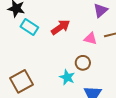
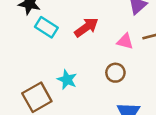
cyan star: (67, 77) -> (67, 80), moved

